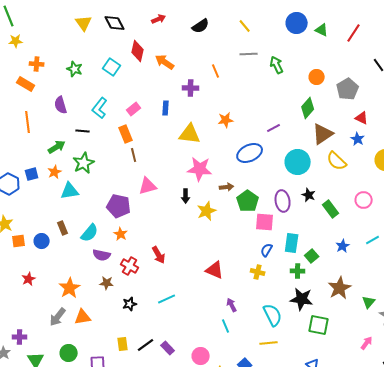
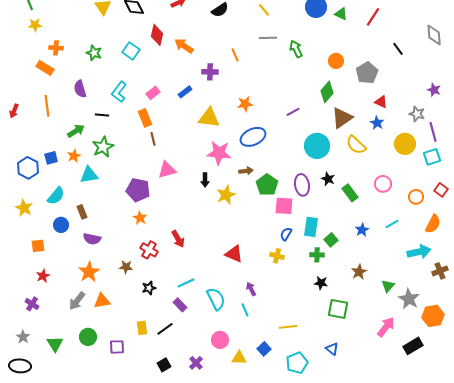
blue rectangle: (166, 108) -> (185, 92), turned 48
blue ellipse: (250, 153) -> (253, 137), moved
cyan semicircle: (90, 233) -> (56, 196), moved
orange square: (19, 241) -> (38, 246), moved
purple semicircle: (102, 255) -> (92, 239), moved
red star: (29, 279) -> (43, 276), moved
brown star: (340, 288) -> (359, 272), size x0.7
black star: (302, 299) -> (321, 283), size x0.6
cyan semicircle: (273, 315) -> (216, 299), moved
purple cross: (20, 337) -> (32, 304), moved, turned 32
pink arrow: (367, 343) -> (386, 327), size x1.5
purple rectangle: (168, 348) -> (180, 305), moved

